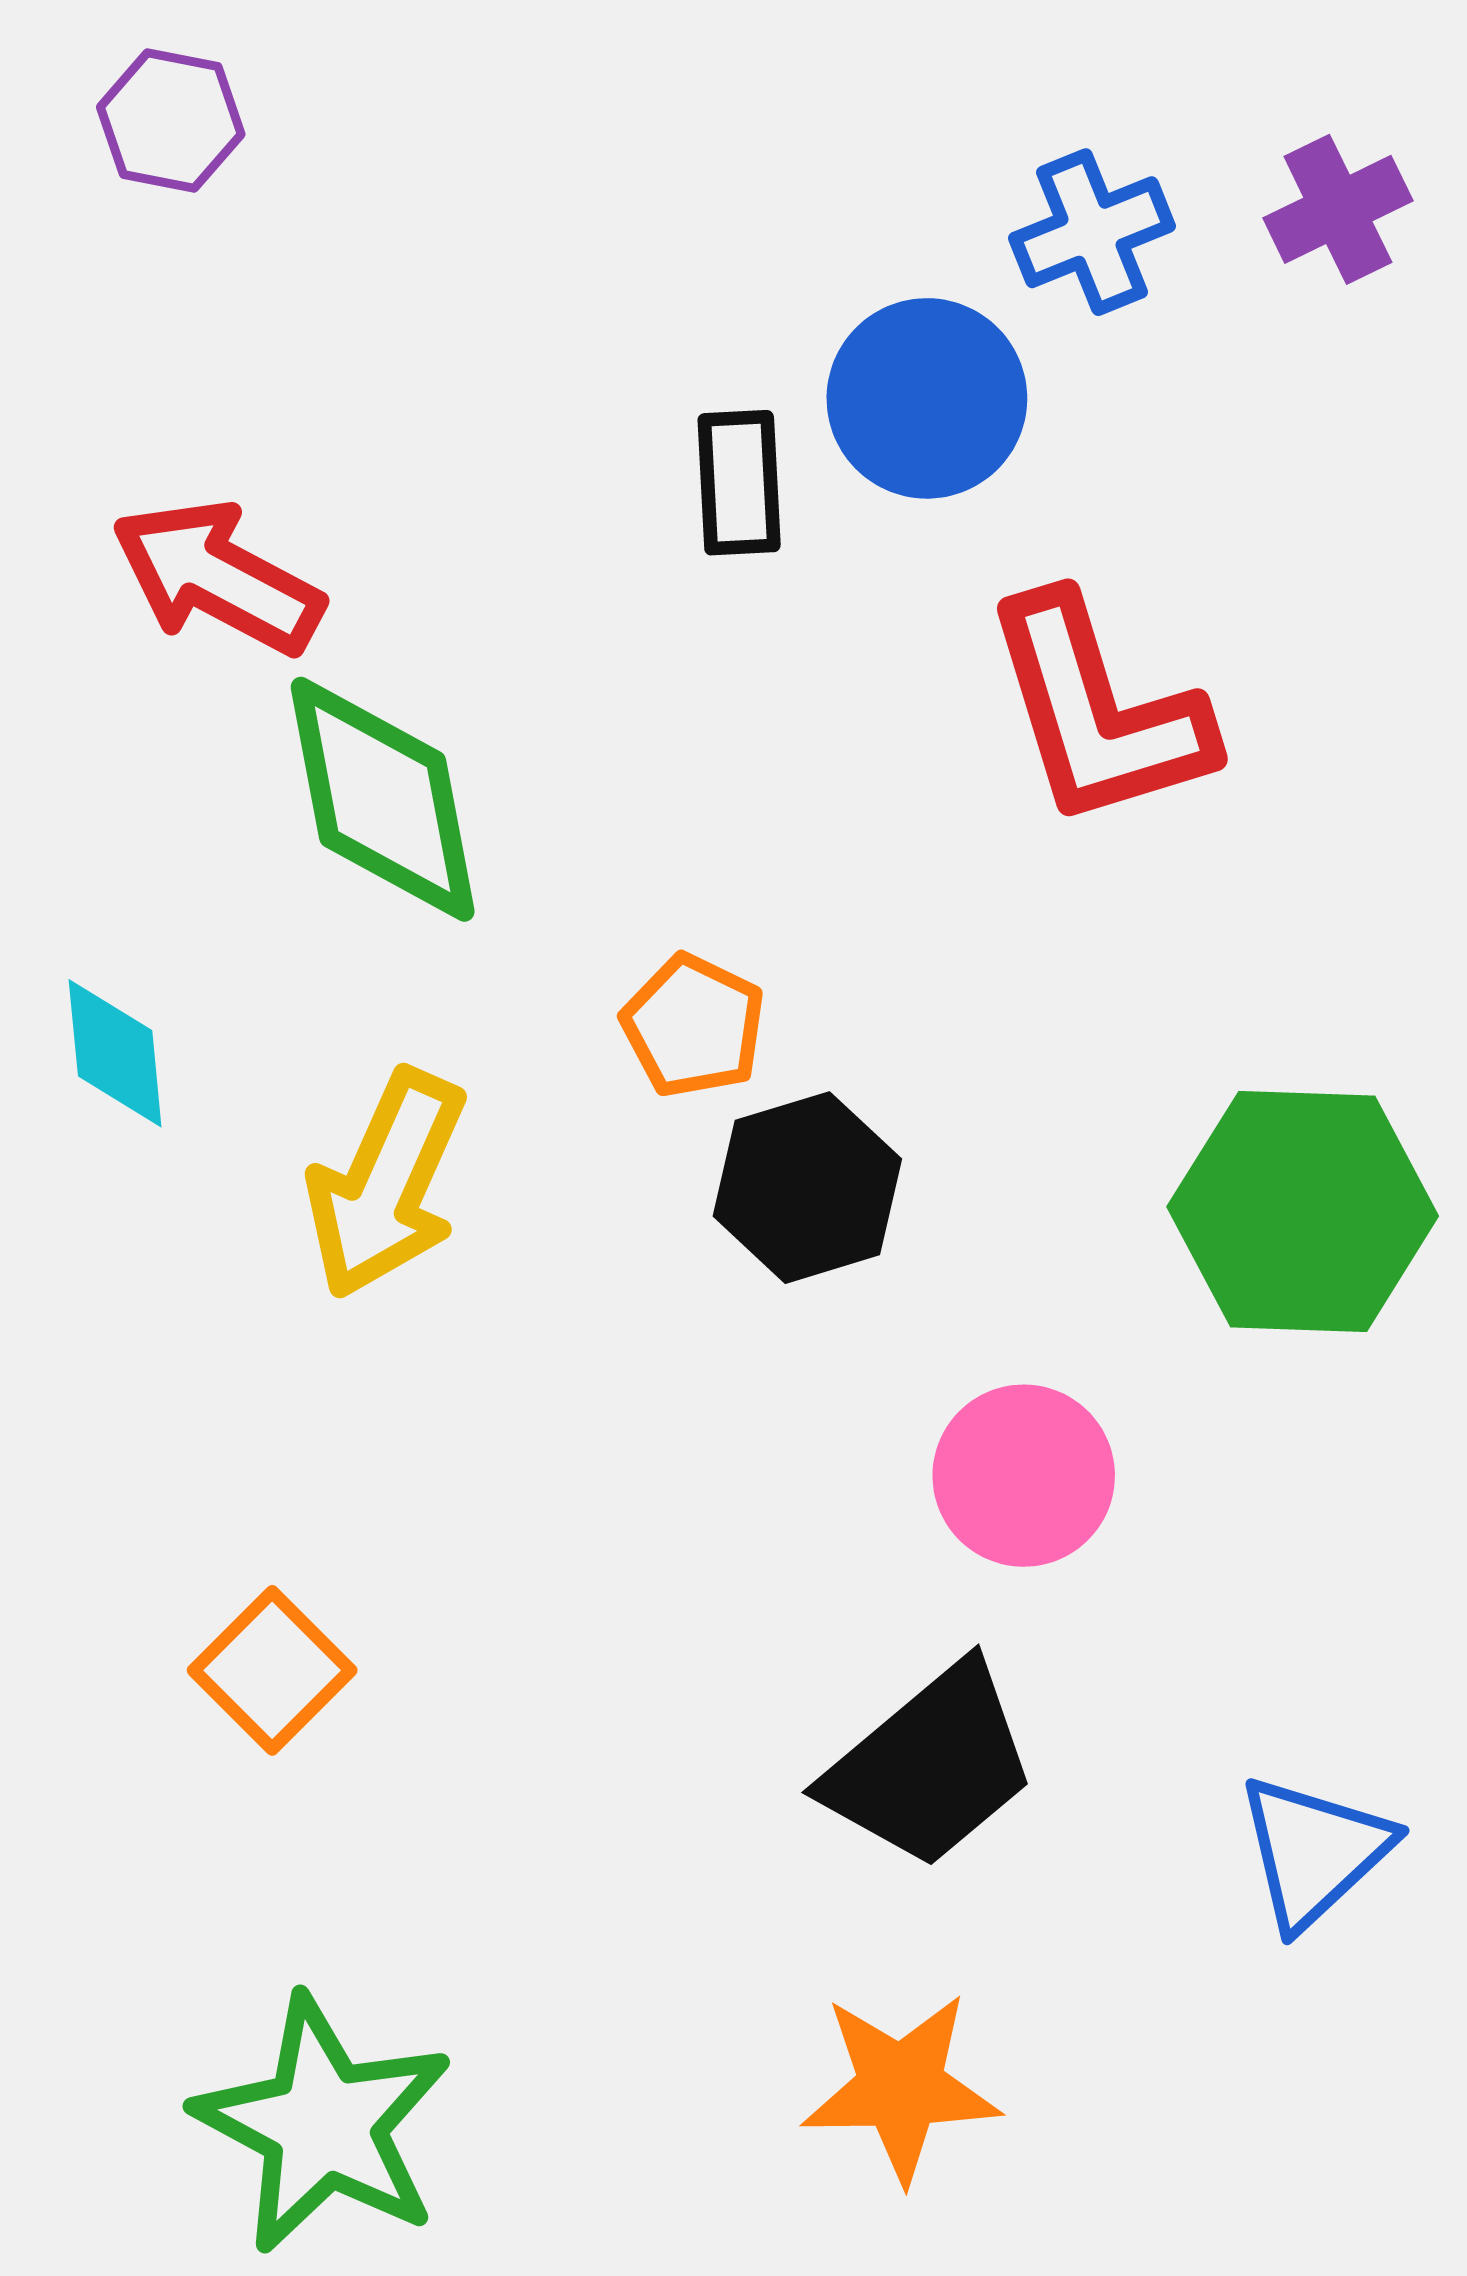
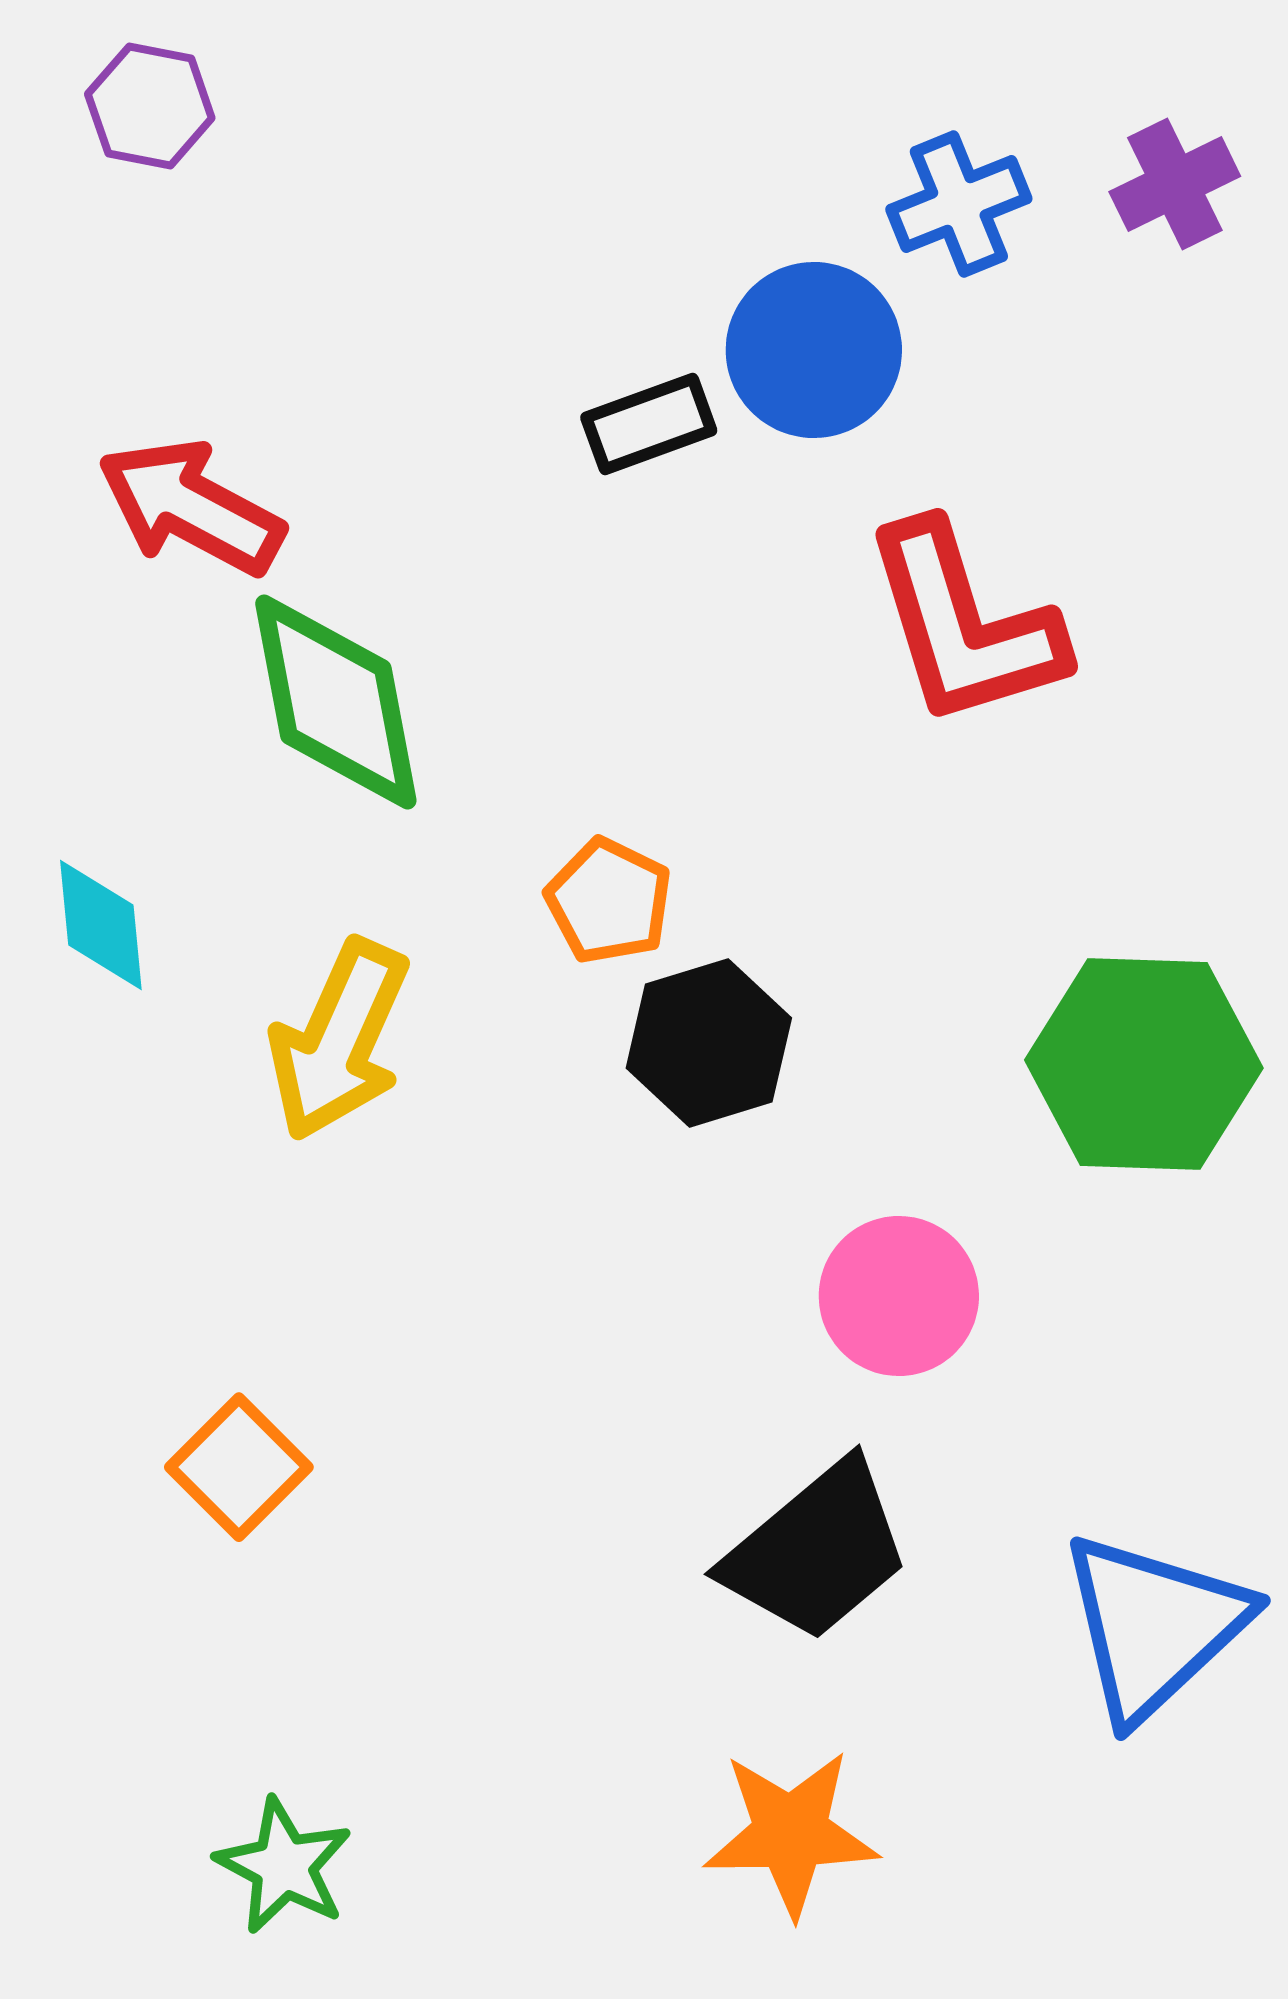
black rectangle: (739, 483) -> (649, 424), turned 73
blue triangle: (1314, 1851) -> (1154, 1626), size x1.4
green star: (323, 2125) -> (284, 1866), size x0.6

